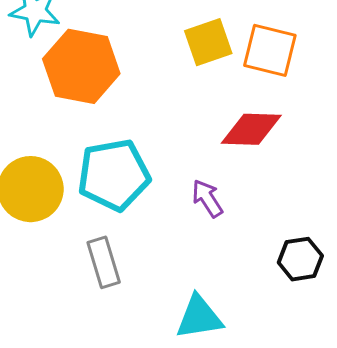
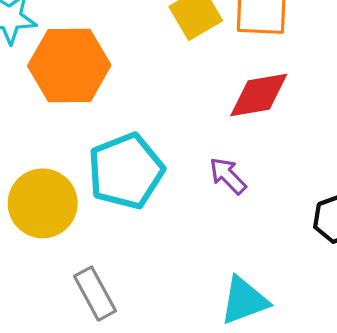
gray rectangle: (104, 262) -> (95, 294), moved

